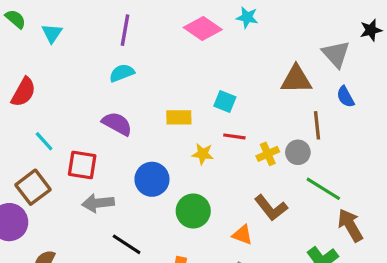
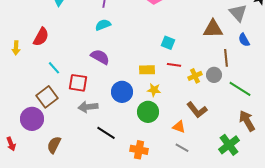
yellow rectangle: (179, 117) -> (147, 70), moved
yellow star: (203, 154) -> (154, 90), moved
green line: (323, 189) -> (240, 89), moved

